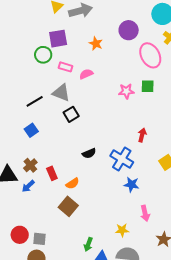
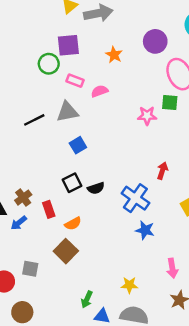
green square: (148, 86) -> (170, 102), moved
gray triangle: (61, 93) -> (67, 112), turned -36
black square: (71, 114) -> (72, 183), moved
blue square: (31, 130) -> (78, 145), moved
pink arrow: (145, 213) -> (172, 268), moved
gray square: (40, 239) -> (30, 269), moved

